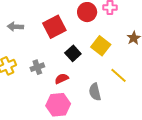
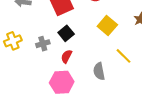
black square: (73, 53) -> (66, 33), moved
red semicircle: (62, 79) -> (66, 56), turned -40

